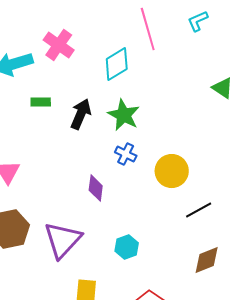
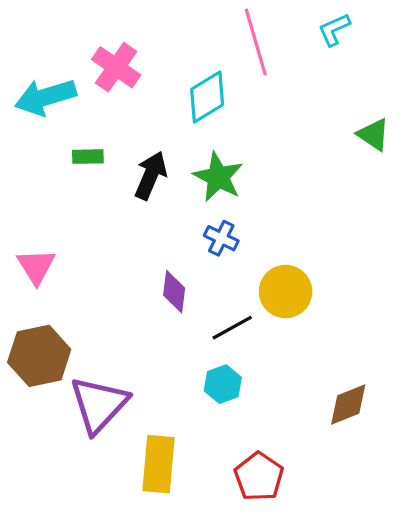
yellow circle: (172, 171) -> (286, 292), moved
black line: (199, 210) -> (232, 328), moved
purple triangle: (63, 240) -> (99, 405), moved

